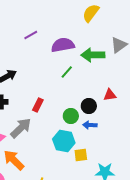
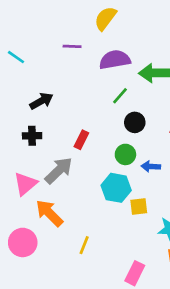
yellow semicircle: (91, 13) -> (105, 18), moved
purple line: (31, 35) -> (72, 46), turned 32
black circle: (89, 106) -> (135, 122), moved

